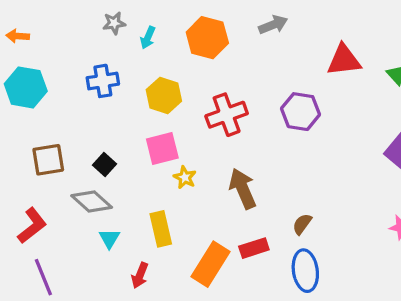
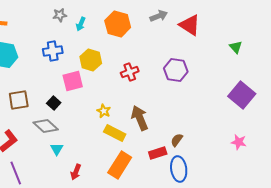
red triangle: (344, 60) -> (190, 25), moved, turned 40
red cross: (227, 115) -> (130, 72), size x0.7
pink square: (162, 148) -> (73, 81), moved
yellow rectangle: (161, 229) -> (115, 133), moved, turned -50
red rectangle: (254, 248) -> (158, 153), moved

